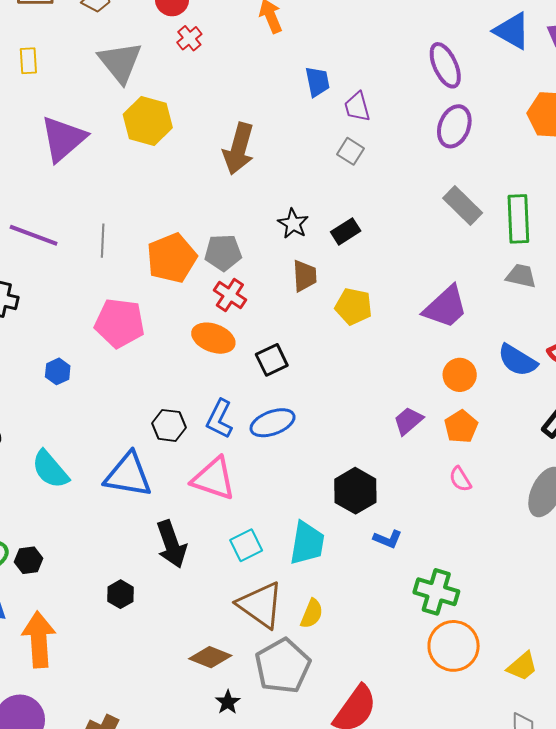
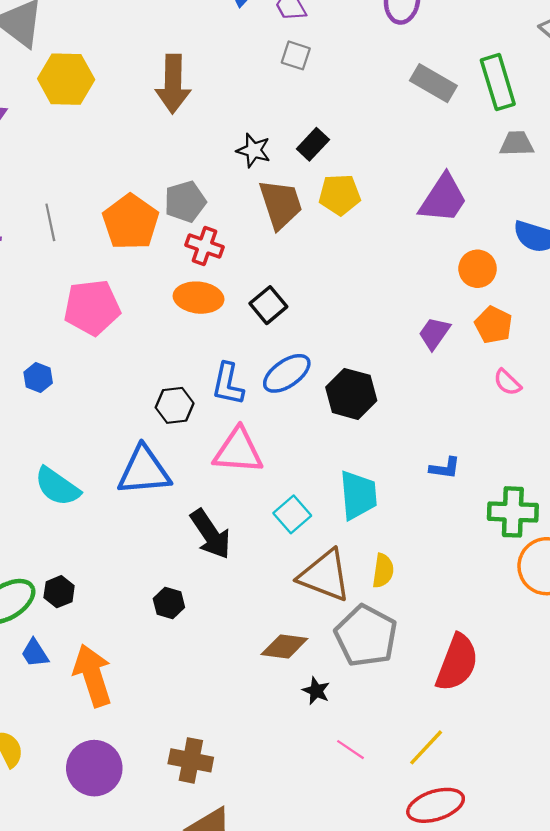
brown trapezoid: (305, 276) -> (281, 204), size x1.4
yellow pentagon: (354, 306) -> (340, 195), moved
black hexagon: (355, 491) -> (351, 394), moved

